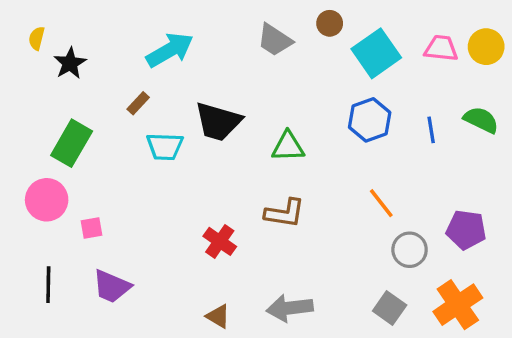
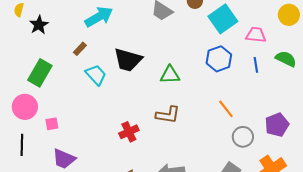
pink trapezoid: (441, 48) -> (256, 35), moved
cyan trapezoid: (165, 147) -> (96, 75), turned -135
purple pentagon: (466, 230) -> (277, 125), turned -30
red cross: (220, 241) -> (129, 132), turned 30
black line: (48, 285) -> (22, 145), moved

